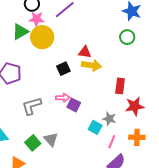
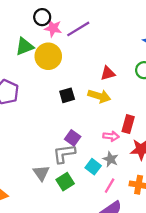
pink star: (37, 19) -> (53, 28), moved
red triangle: (85, 52) -> (108, 73), moved, turned -32
pink arrow: (63, 98) -> (111, 136), moved
gray L-shape: (32, 106) -> (64, 154), moved
green square: (33, 143) -> (65, 182), moved

